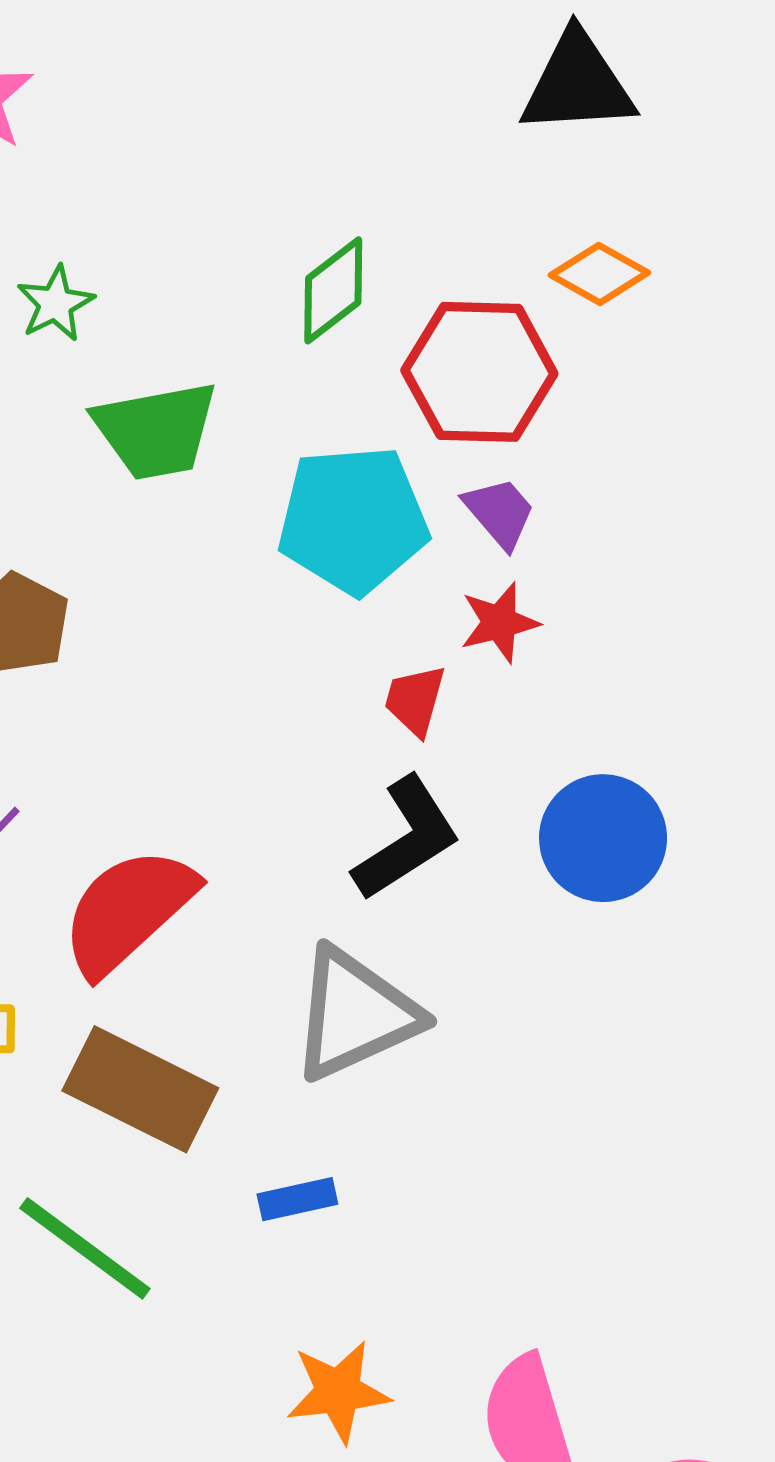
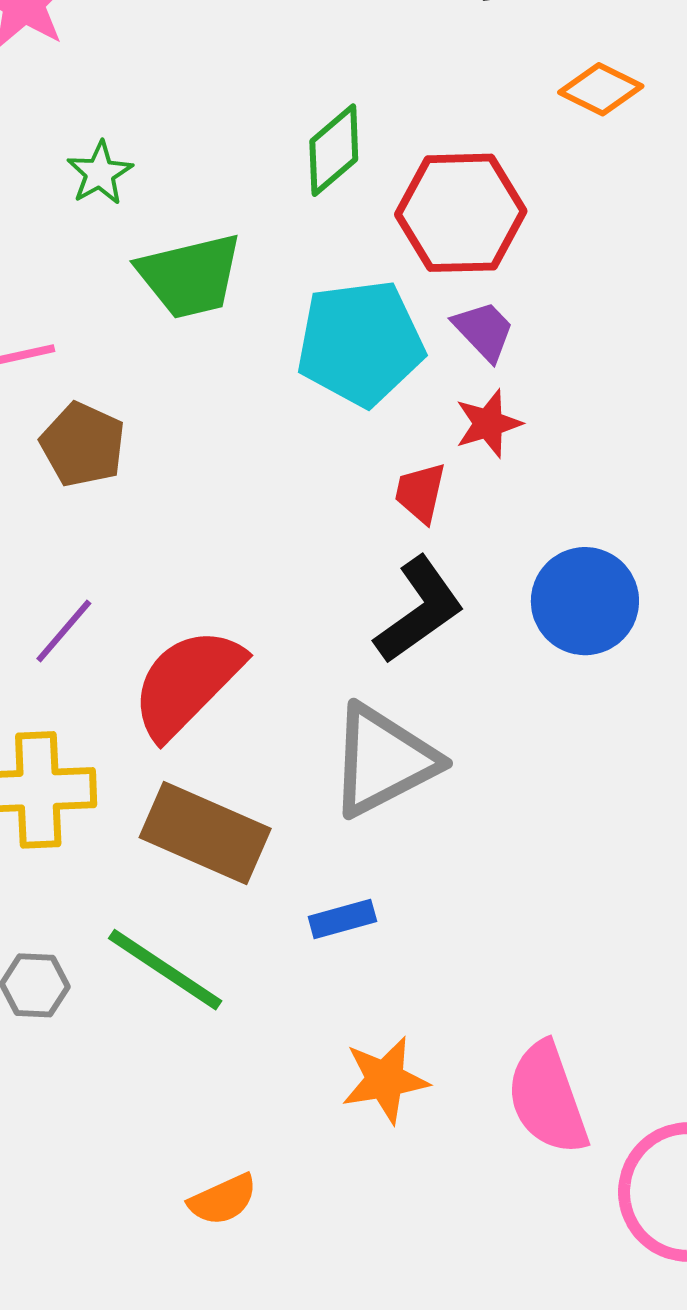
orange diamond: (599, 274) -> (601, 89), moved

